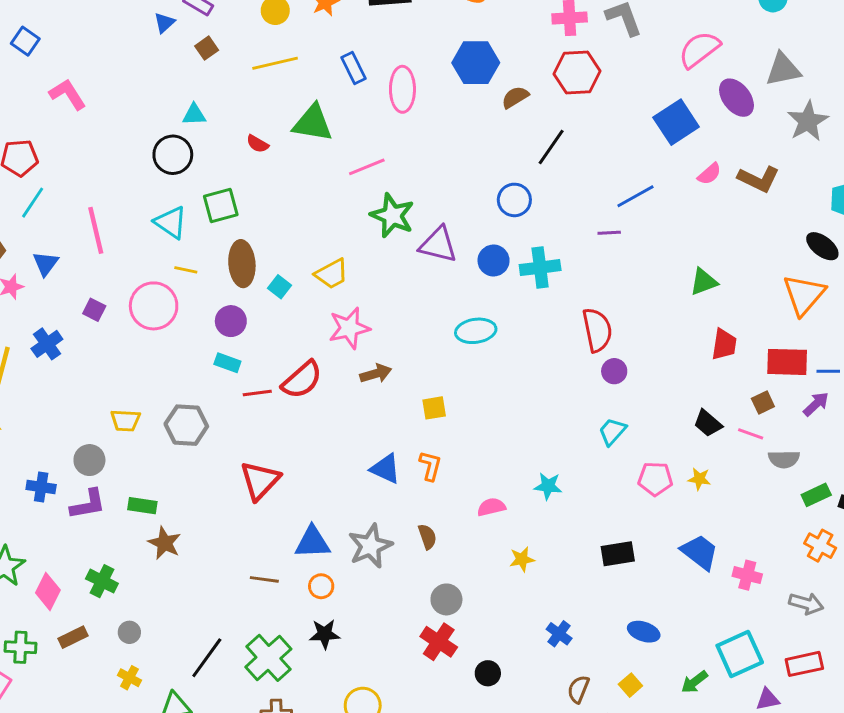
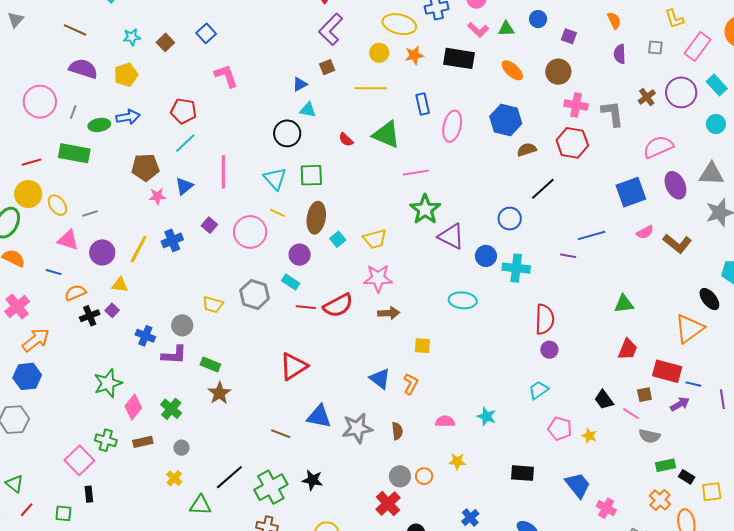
blue triangle: (164, 23) -> (300, 84), moved
gray hexagon: (186, 425) -> (255, 294), moved
orange circle: (321, 586) -> (424, 476), moved

